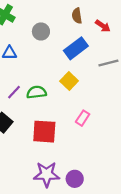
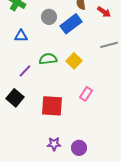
blue rectangle: (76, 48) -> (71, 24), moved
green semicircle: (36, 92) -> (48, 59), moved
purple star: (47, 174) -> (54, 144), size x0.6

